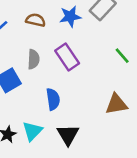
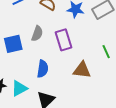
brown triangle: (116, 104) -> (82, 70), moved

